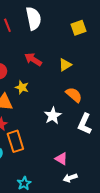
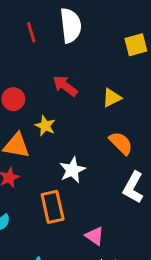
white star: (53, 116) -> (72, 170), moved
orange rectangle: (15, 141) -> (53, 207), moved

